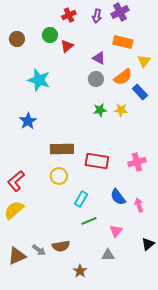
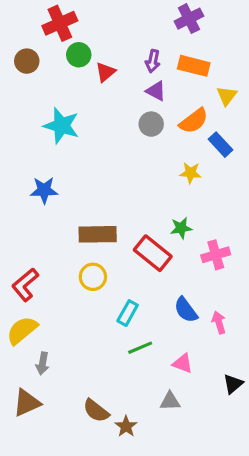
red cross: (69, 15) -> (60, 23), moved, size x1.5
purple arrow: (97, 16) -> (153, 61), moved
green star: (100, 110) -> (181, 228), moved
blue star: (28, 121) -> (44, 190), turned 30
red rectangle: (97, 161) -> (153, 253), turned 30
pink triangle: (116, 231) -> (183, 363), turned -48
brown semicircle: (61, 246) -> (96, 411), moved, turned 48
gray arrow: (39, 250) -> (43, 363), moved, turned 64

